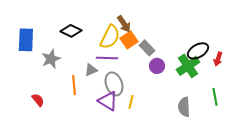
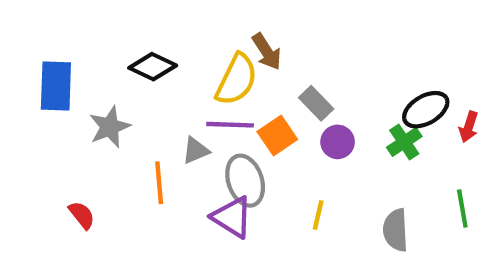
orange square: (129, 40) -> (277, 135), moved
green cross: (188, 66) -> (404, 142), size x0.7
yellow line: (131, 102) -> (318, 215), moved

